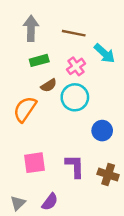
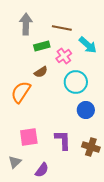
green rectangle: (39, 60) -> (42, 46), moved
cyan circle: (75, 97) -> (76, 82), moved
gray triangle: (18, 203) -> (15, 162), moved

